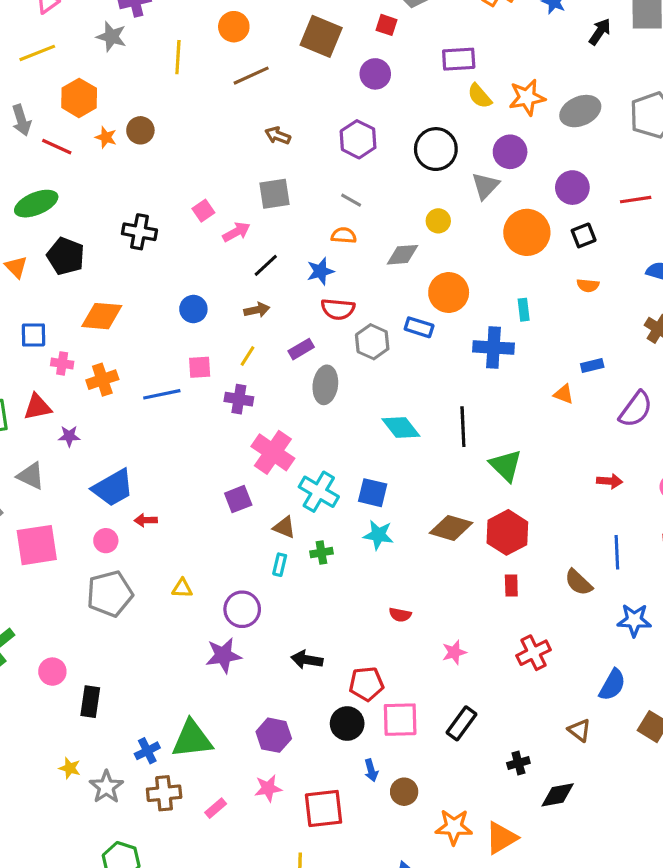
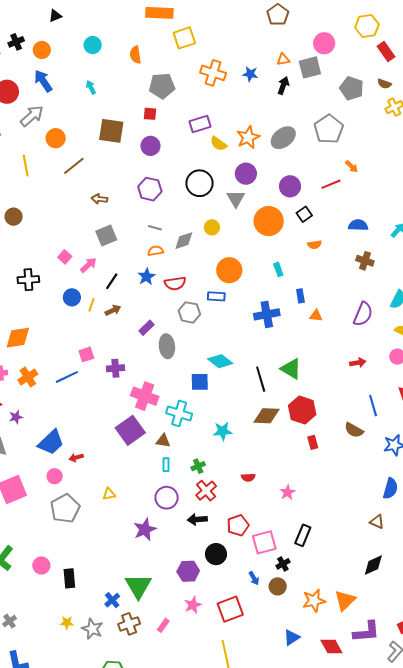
gray diamond: (402, 255) -> (184, 241), moved
blue circle: (193, 309) -> (72, 297), moved
red semicircle: (338, 309) -> (175, 283), moved
blue cross: (494, 348) -> (267, 314), moved
yellow line: (248, 356) -> (92, 305), moved
blue rectangle: (592, 365) -> (300, 296), moved, turned -72
black line: (463, 427) -> (261, 379), moved
blue square: (373, 493) -> (200, 382), moved
purple square: (238, 499) -> (130, 430), size x1.6
green cross: (321, 553) -> (198, 466), moved
purple circle: (242, 609) -> (167, 498), moved
red cross: (534, 653) -> (206, 491), moved
black circle: (347, 724) -> (216, 554), moved
green triangle: (192, 739) -> (138, 586), turned -40
black cross: (518, 763) -> (283, 564), moved

